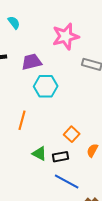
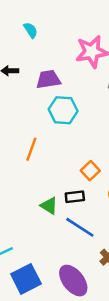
green triangle: (39, 154) -> (49, 206), moved

